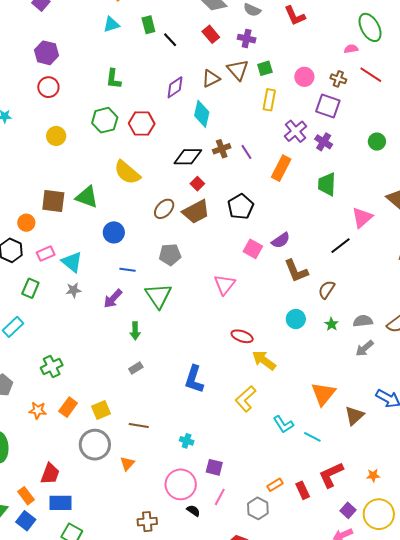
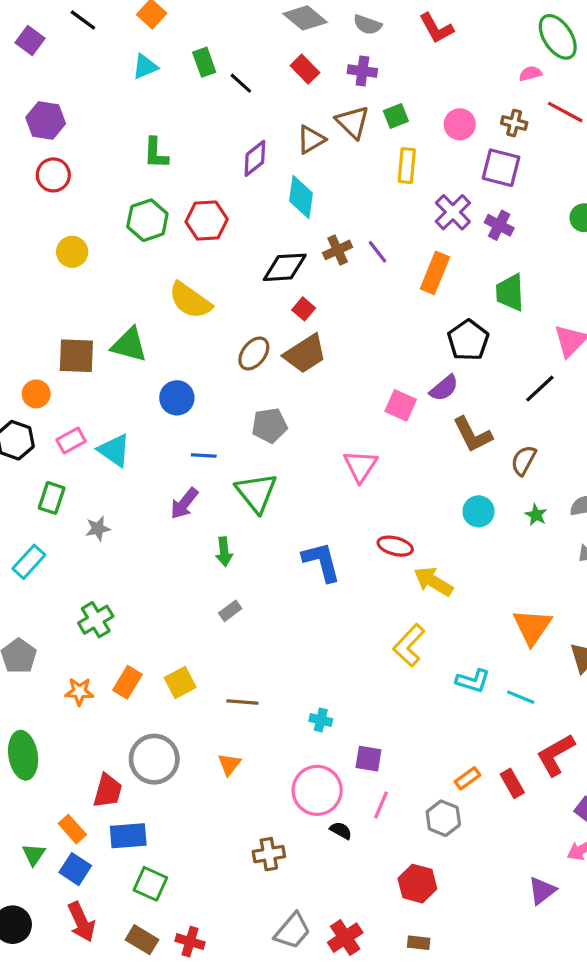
black pentagon: (241, 207) -> (468, 340), moved
gray star: (74, 290) -> (98, 529), moved
blue L-shape: (194, 379) -> (322, 562), moved, turned 152
cyan L-shape: (283, 424) -> (473, 681), turned -35
gray circle: (95, 445) -> (154, 759), moved

